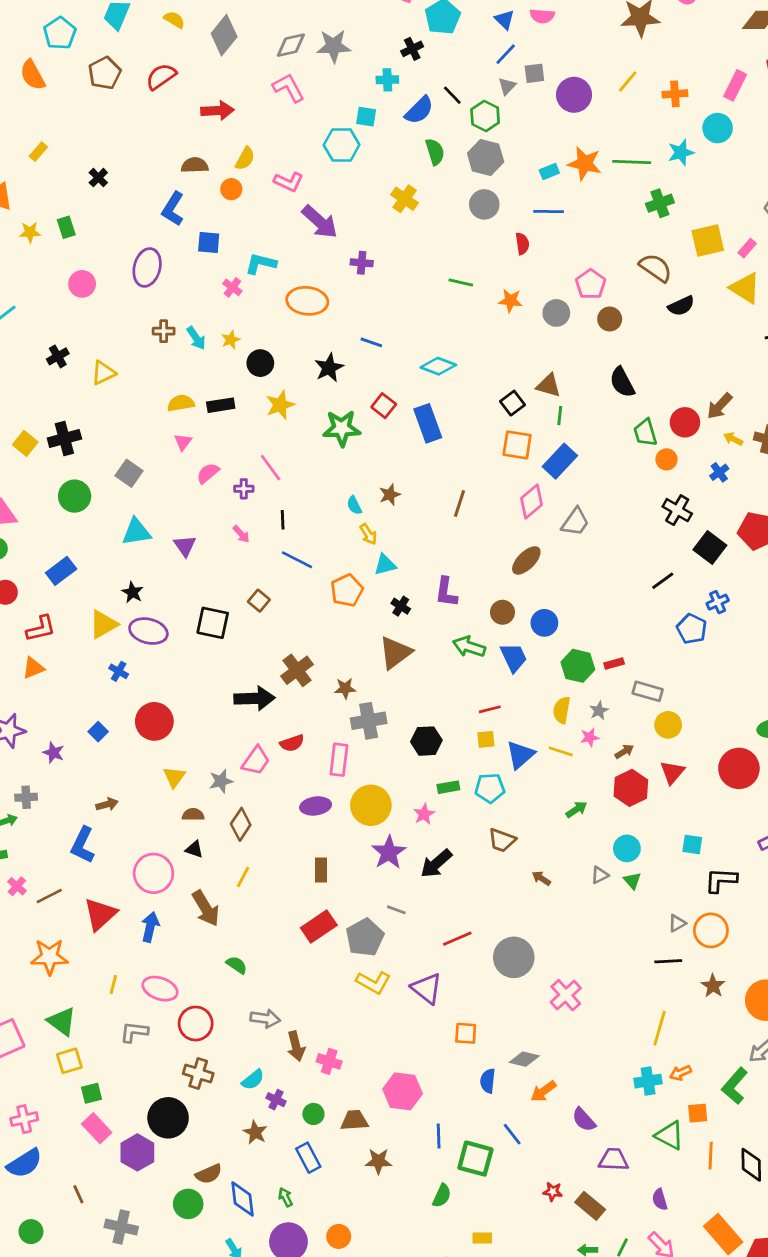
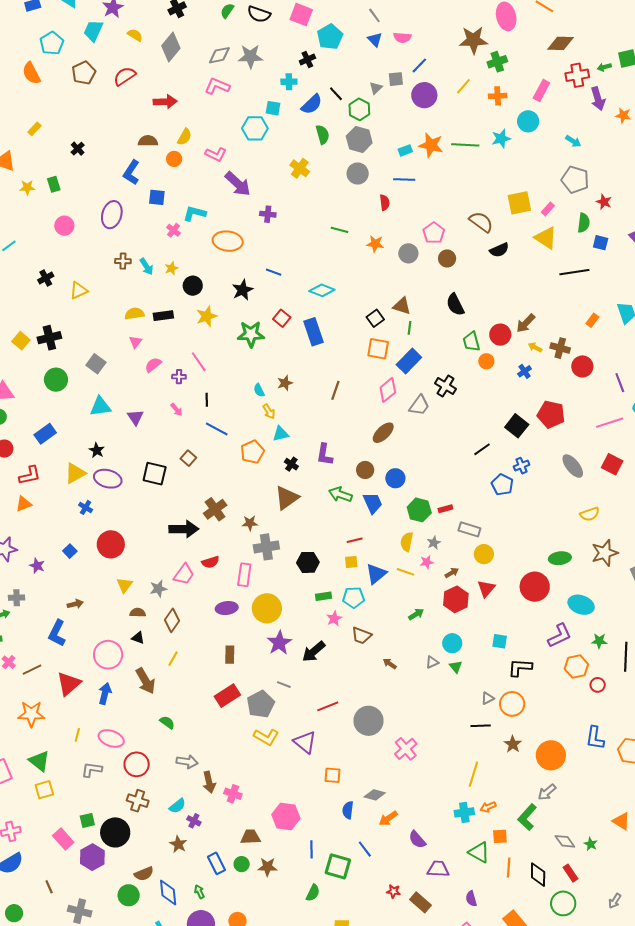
blue line: (506, 54) -> (419, 65), moved
pink L-shape: (289, 88) -> (217, 86), turned -40
green cross: (660, 203) -> (497, 62), moved
black cross: (677, 510) -> (446, 386), moved
pink star: (424, 814) -> (334, 619), moved
green square: (91, 1093) -> (87, 820), moved
green circle: (313, 1114) -> (242, 864), moved

